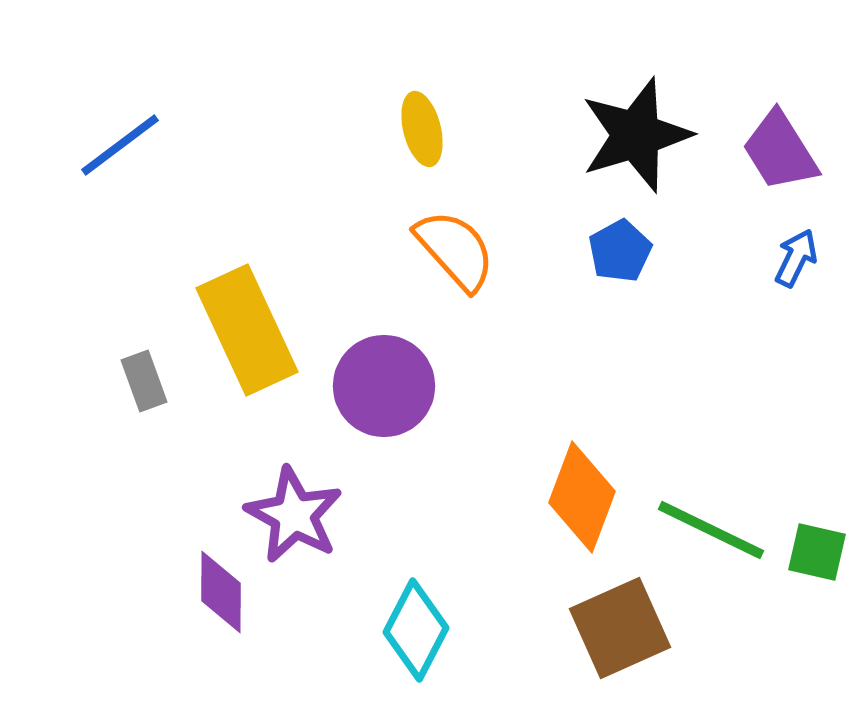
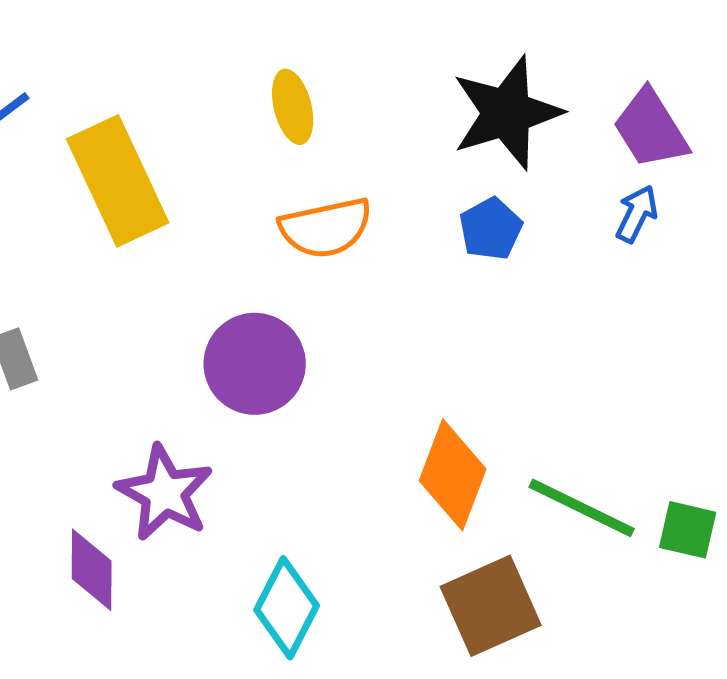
orange semicircle: (455, 250) -> (326, 228), turned 120
blue arrow: (796, 258) -> (637, 214), moved
yellow rectangle: (247, 330) -> (118, 181), moved

